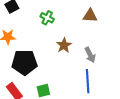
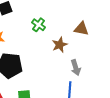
brown star: (64, 45) -> (60, 45), moved

